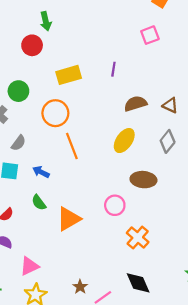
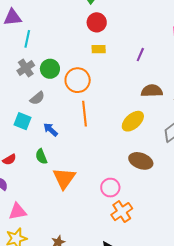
red circle: (32, 45) -> (97, 22), moved
yellow rectangle: (69, 75) -> (99, 49), size x0.6
green circle: (18, 91) -> (50, 69), moved
pink circle: (115, 205) -> (110, 188), moved
orange triangle: (69, 219) -> (64, 178), turned -40

